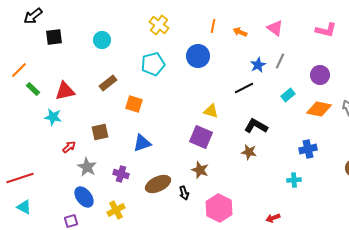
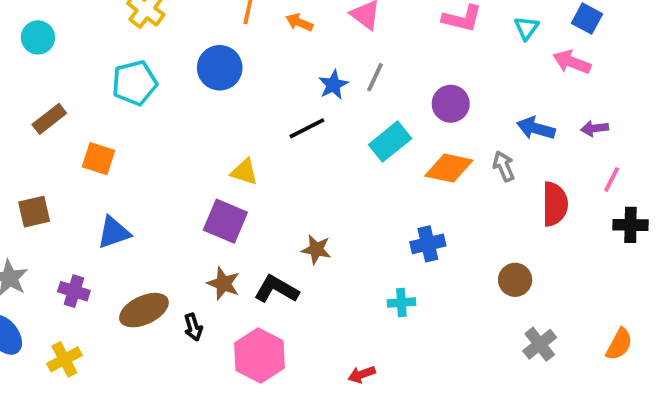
cyan rectangle: (288, 95) -> (390, 142), size x1.5
black L-shape: (256, 126) -> (277, 289), moved

